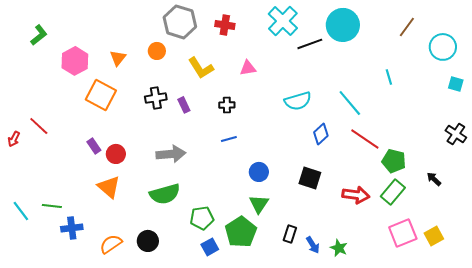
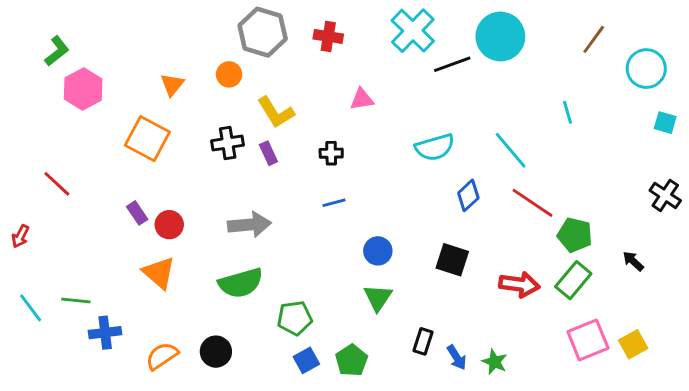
pink hexagon: (75, 61) -> (83, 89), moved
yellow L-shape: (201, 68) -> (276, 112), moved
red arrow: (14, 139) -> (20, 236), moved
green pentagon: (241, 232) -> (352, 360), moved, size x0.7

